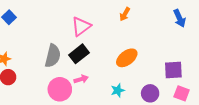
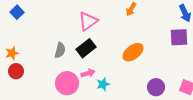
gray semicircle: (53, 56) -> (60, 50), size x0.7
purple square: (173, 70) -> (179, 37), moved
cyan star: (118, 90) -> (103, 84), moved

